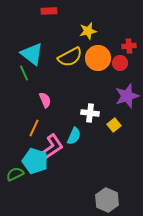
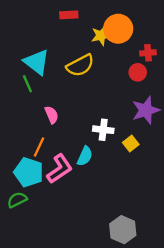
red rectangle: (49, 11) -> (69, 15), moved
orange circle: (98, 58) -> (118, 29), moved
cyan pentagon: (35, 161) -> (29, 172), moved

